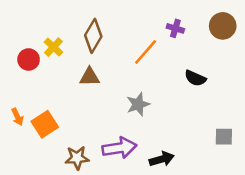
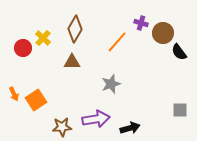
brown circle: (223, 26) -> (163, 33), moved
black semicircle: (195, 78) -> (179, 52), moved, turned 30

